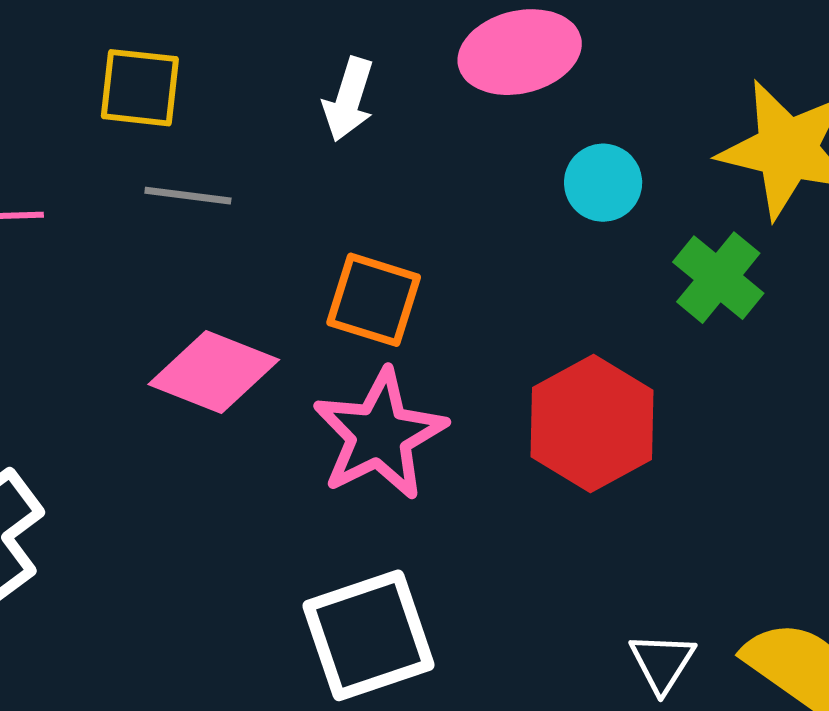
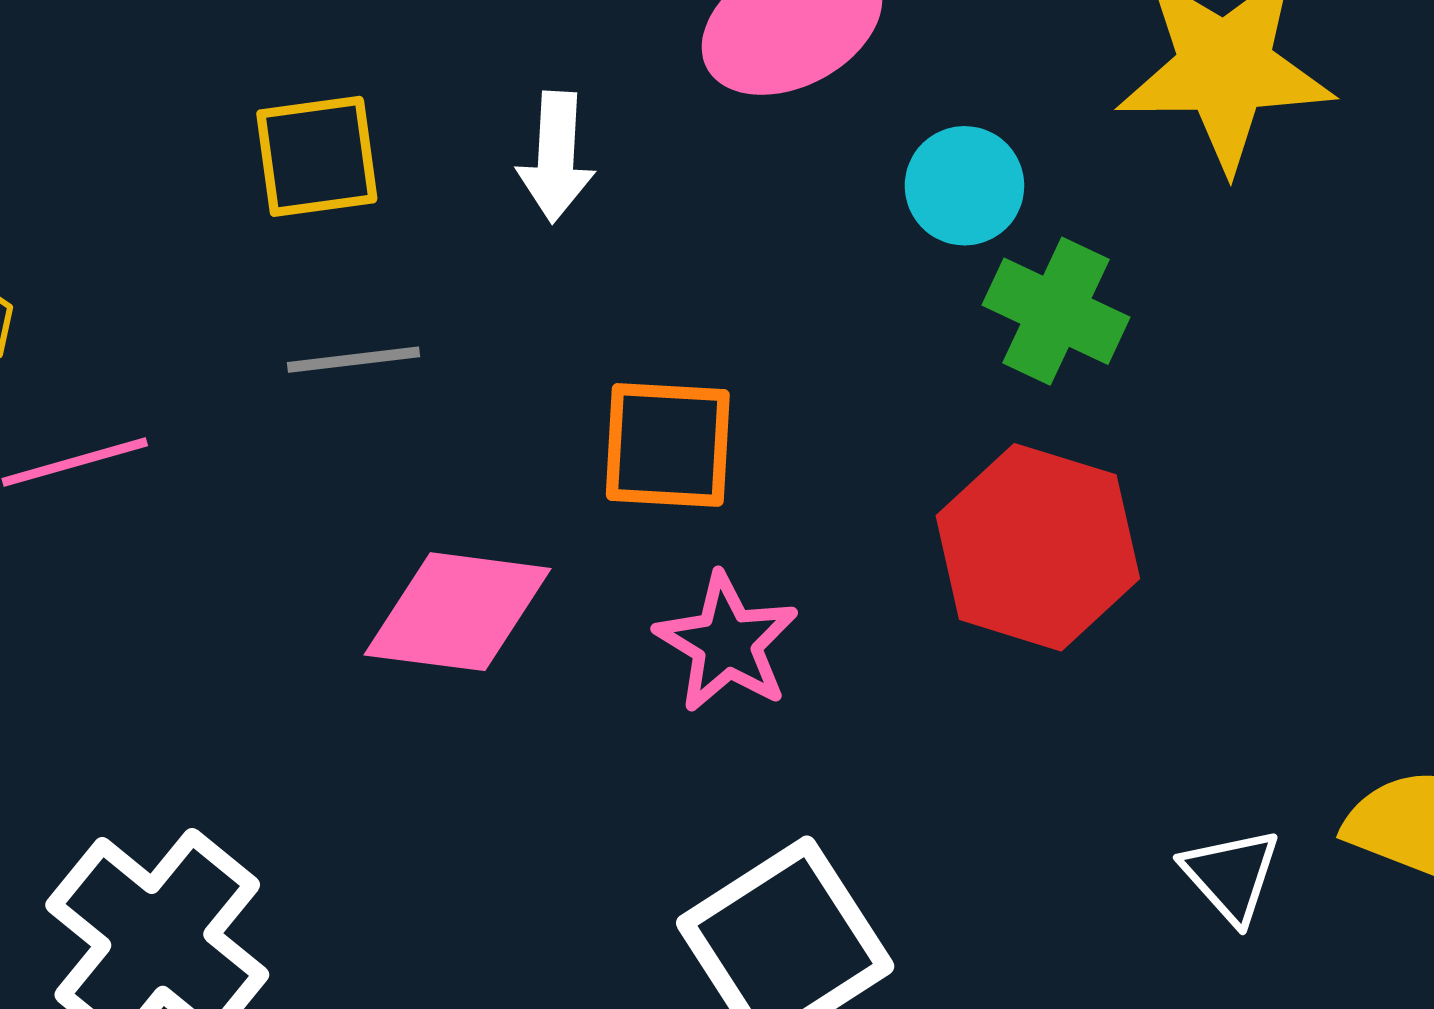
yellow square: (140, 88) -> (317, 156), moved
green cross: (718, 278) -> (1056, 311), moved
pink star: (380, 435) -> (727, 643), size x0.7

